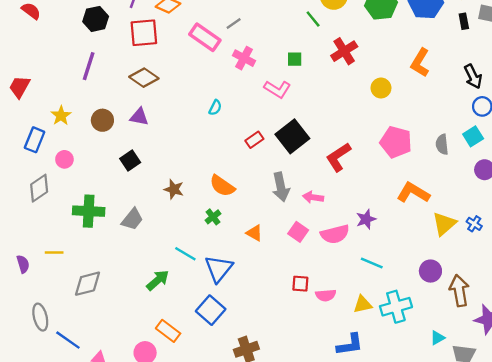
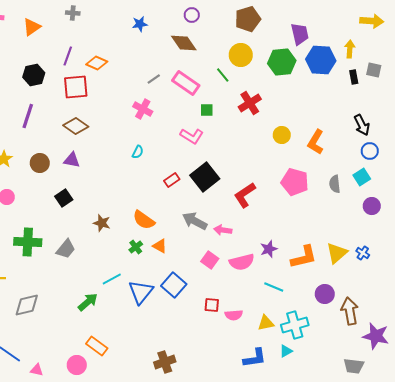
pink rectangle: (205, 37) -> (186, 83), moved
pink cross: (244, 58) -> (143, 109), moved
orange L-shape: (420, 63) -> (316, 142), moved
gray arrow: (281, 187) -> (195, 221), turned 130
orange L-shape: (413, 193) -> (304, 257), moved, turned 136
orange triangle: (254, 233) -> (160, 246), moved
cyan line: (185, 254) -> (112, 279), turned -60
blue square: (211, 310) -> (174, 285), moved
cyan triangle: (437, 338) -> (286, 351), moved

